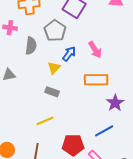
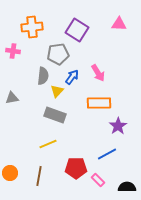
gray pentagon: (55, 31) -> (58, 54), turned 30
gray semicircle: (31, 46) -> (43, 76), moved
gray rectangle: (52, 92) -> (55, 115), size x1.5

